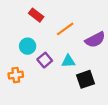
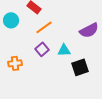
orange line: (65, 29) -> (44, 27), moved
cyan circle: (28, 46) -> (11, 20), moved

